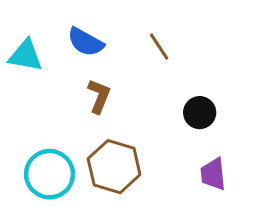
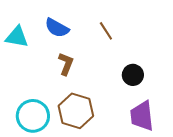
purple trapezoid: (213, 174) -> (142, 116), size x1.4

